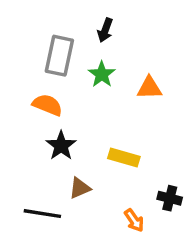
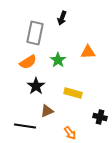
green star: (102, 74) -> (58, 60), moved
orange semicircle: (47, 105) -> (28, 62), turned 126
orange arrow: (134, 220) -> (70, 133), moved

